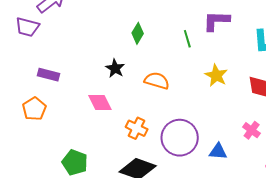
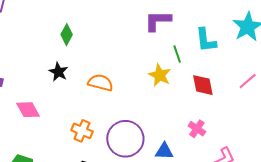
green diamond: (138, 33) -> (67, 35), moved
green line: (187, 39) -> (177, 54), moved
pink diamond: (100, 103) -> (28, 110), moved

